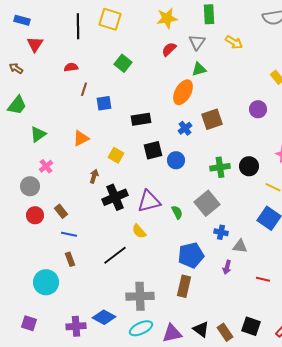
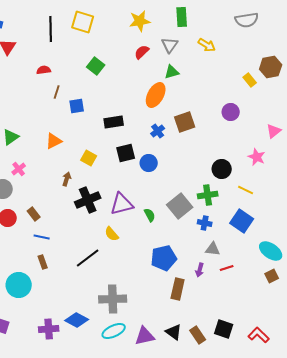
green cross: (220, 167) -> (208, 195), moved
blue cross: (221, 232) -> (205, 223), moved
red line: (263, 279) -> (227, 268), moved, turned -32
brown rectangle: (184, 286) -> (178, 289), moved

